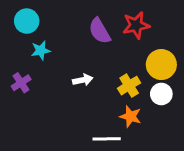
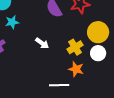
white arrow: (83, 80) -> (42, 43), turned 48

